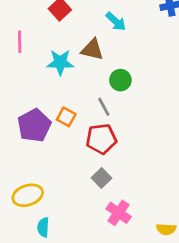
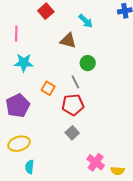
cyan star: (60, 62) -> (24, 63), moved
purple pentagon: (34, 125) -> (18, 106), moved
pink cross: (119, 213) -> (96, 162), moved

